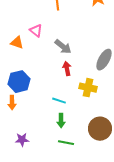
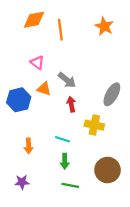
orange triangle: (17, 43) -> (44, 89), moved
blue hexagon: (19, 82) -> (19, 100), moved
orange arrow: (12, 103) -> (29, 146), moved

